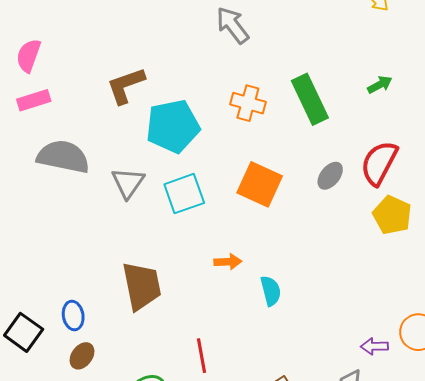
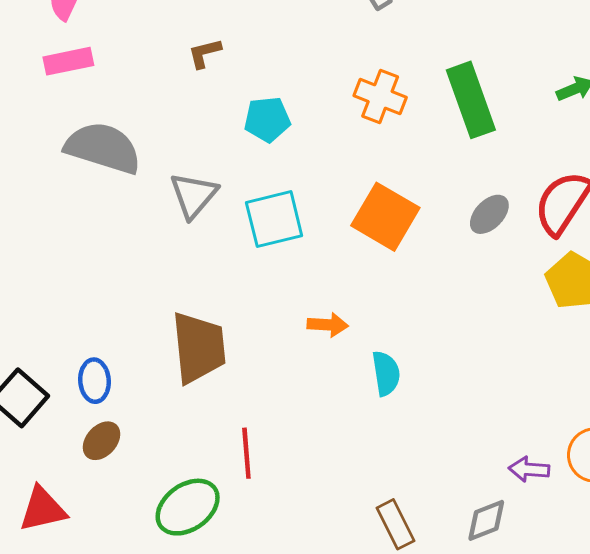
brown L-shape: (126, 86) -> (205, 53), size x0.6
cyan pentagon: (173, 126) -> (267, 119), size x0.6
red line: (202, 356) -> (246, 453), moved

